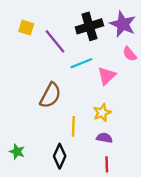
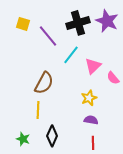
pink semicircle: (130, 54) -> (113, 78), moved
cyan line: (81, 63) -> (71, 55), turned -30
yellow line: (73, 126) -> (38, 110), moved
green star: (17, 152) -> (23, 139), moved

